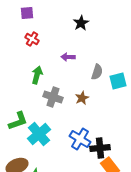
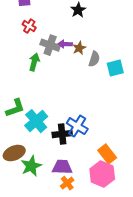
gray cross: (53, 97) -> (50, 45), moved
brown star: (82, 98) -> (79, 48), moved
black cross: (100, 148) -> (62, 134), moved

